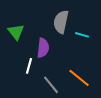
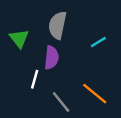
gray semicircle: (61, 22) -> (57, 25), moved
cyan line: (82, 35) -> (98, 42), turned -48

